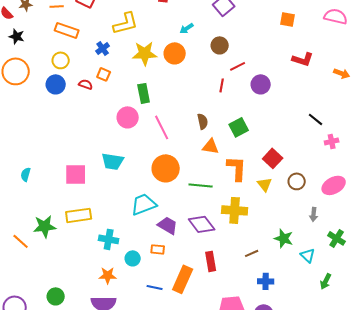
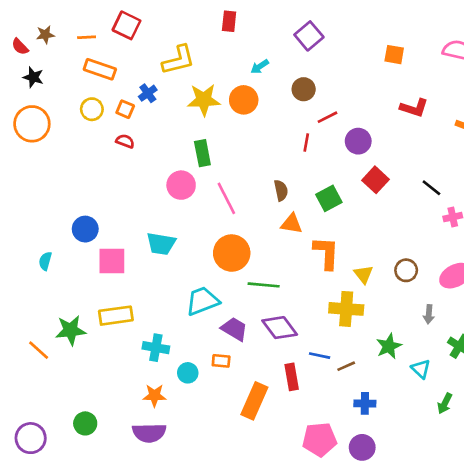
orange square: (104, 74) -> (125, 109), moved
blue circle: (56, 84) -> (85, 229), moved
red square: (273, 158) -> (376, 180), moved
green line: (201, 185) -> (264, 285), moved
yellow cross: (235, 210) -> (346, 309), moved
green star: (284, 238) -> (389, 346), turned 30
blue line: (155, 287) -> (320, 356), moved

